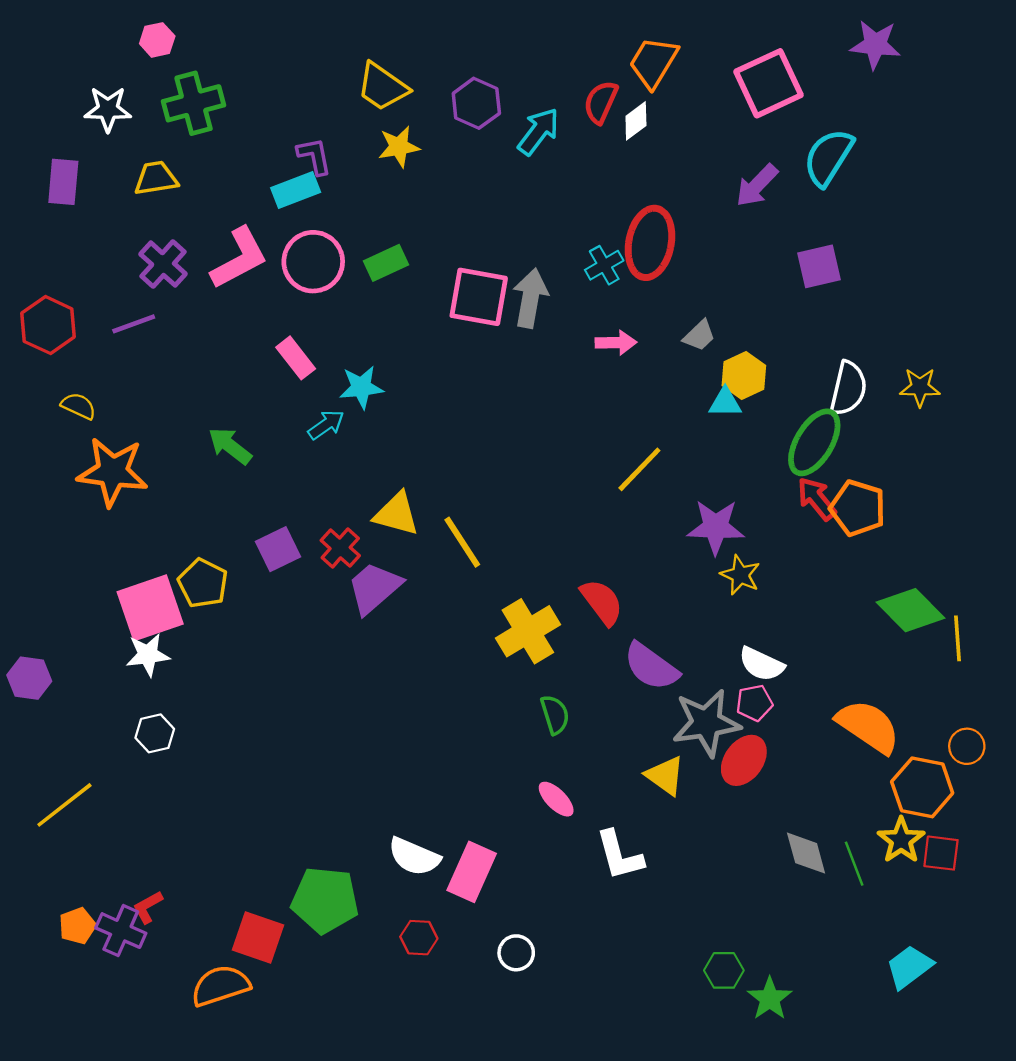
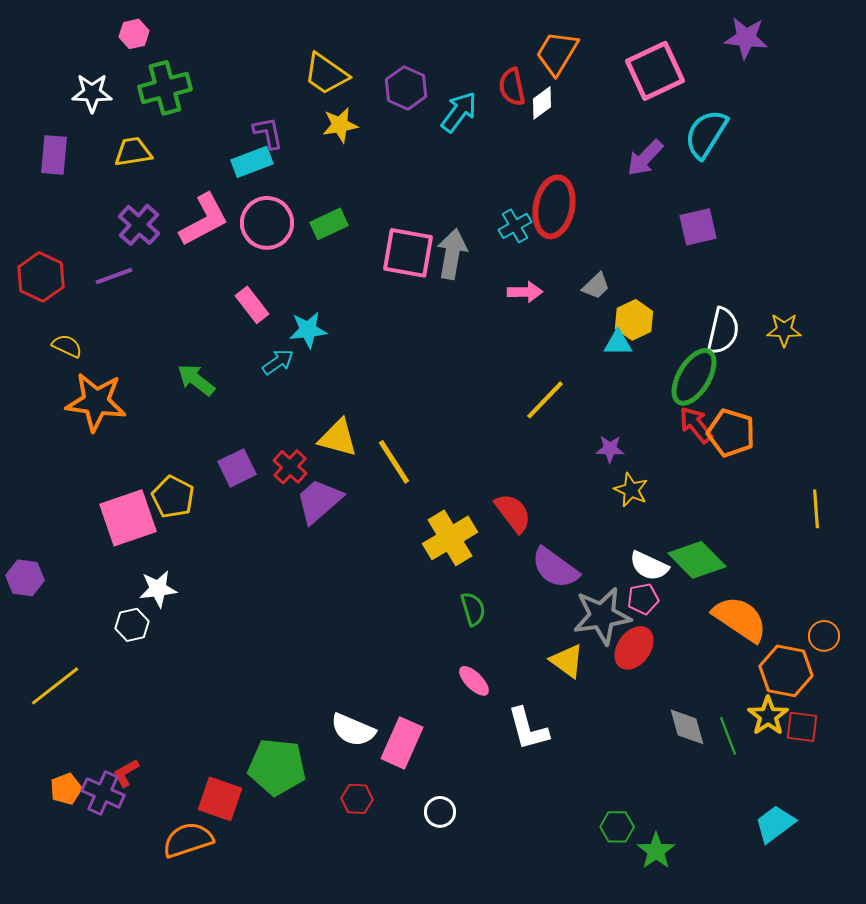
red semicircle: (601, 102) -> (512, 87), turned -36
purple star: (716, 527) -> (610, 449), size x0.6
green diamond: (910, 610) -> (697, 560), moved
yellow line: (957, 638) -> (816, 509), moved
white star: (148, 655) -> (158, 589), moved

